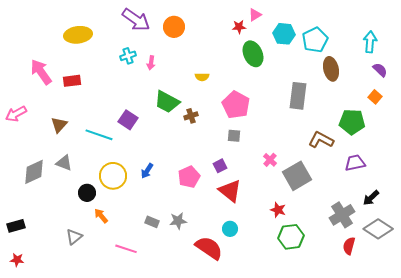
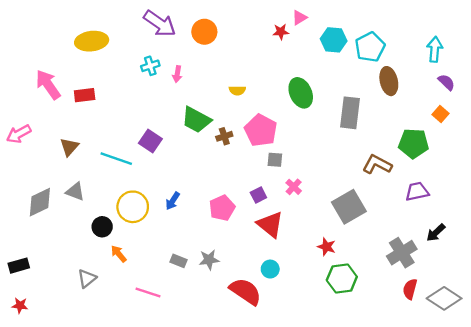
green ellipse: (253, 54) -> (301, 93), moved
pink pentagon: (236, 105) -> (261, 130), moved
pink cross: (270, 160) -> (294, 187), moved
gray diamond: (378, 229) -> (444, 298), moved

